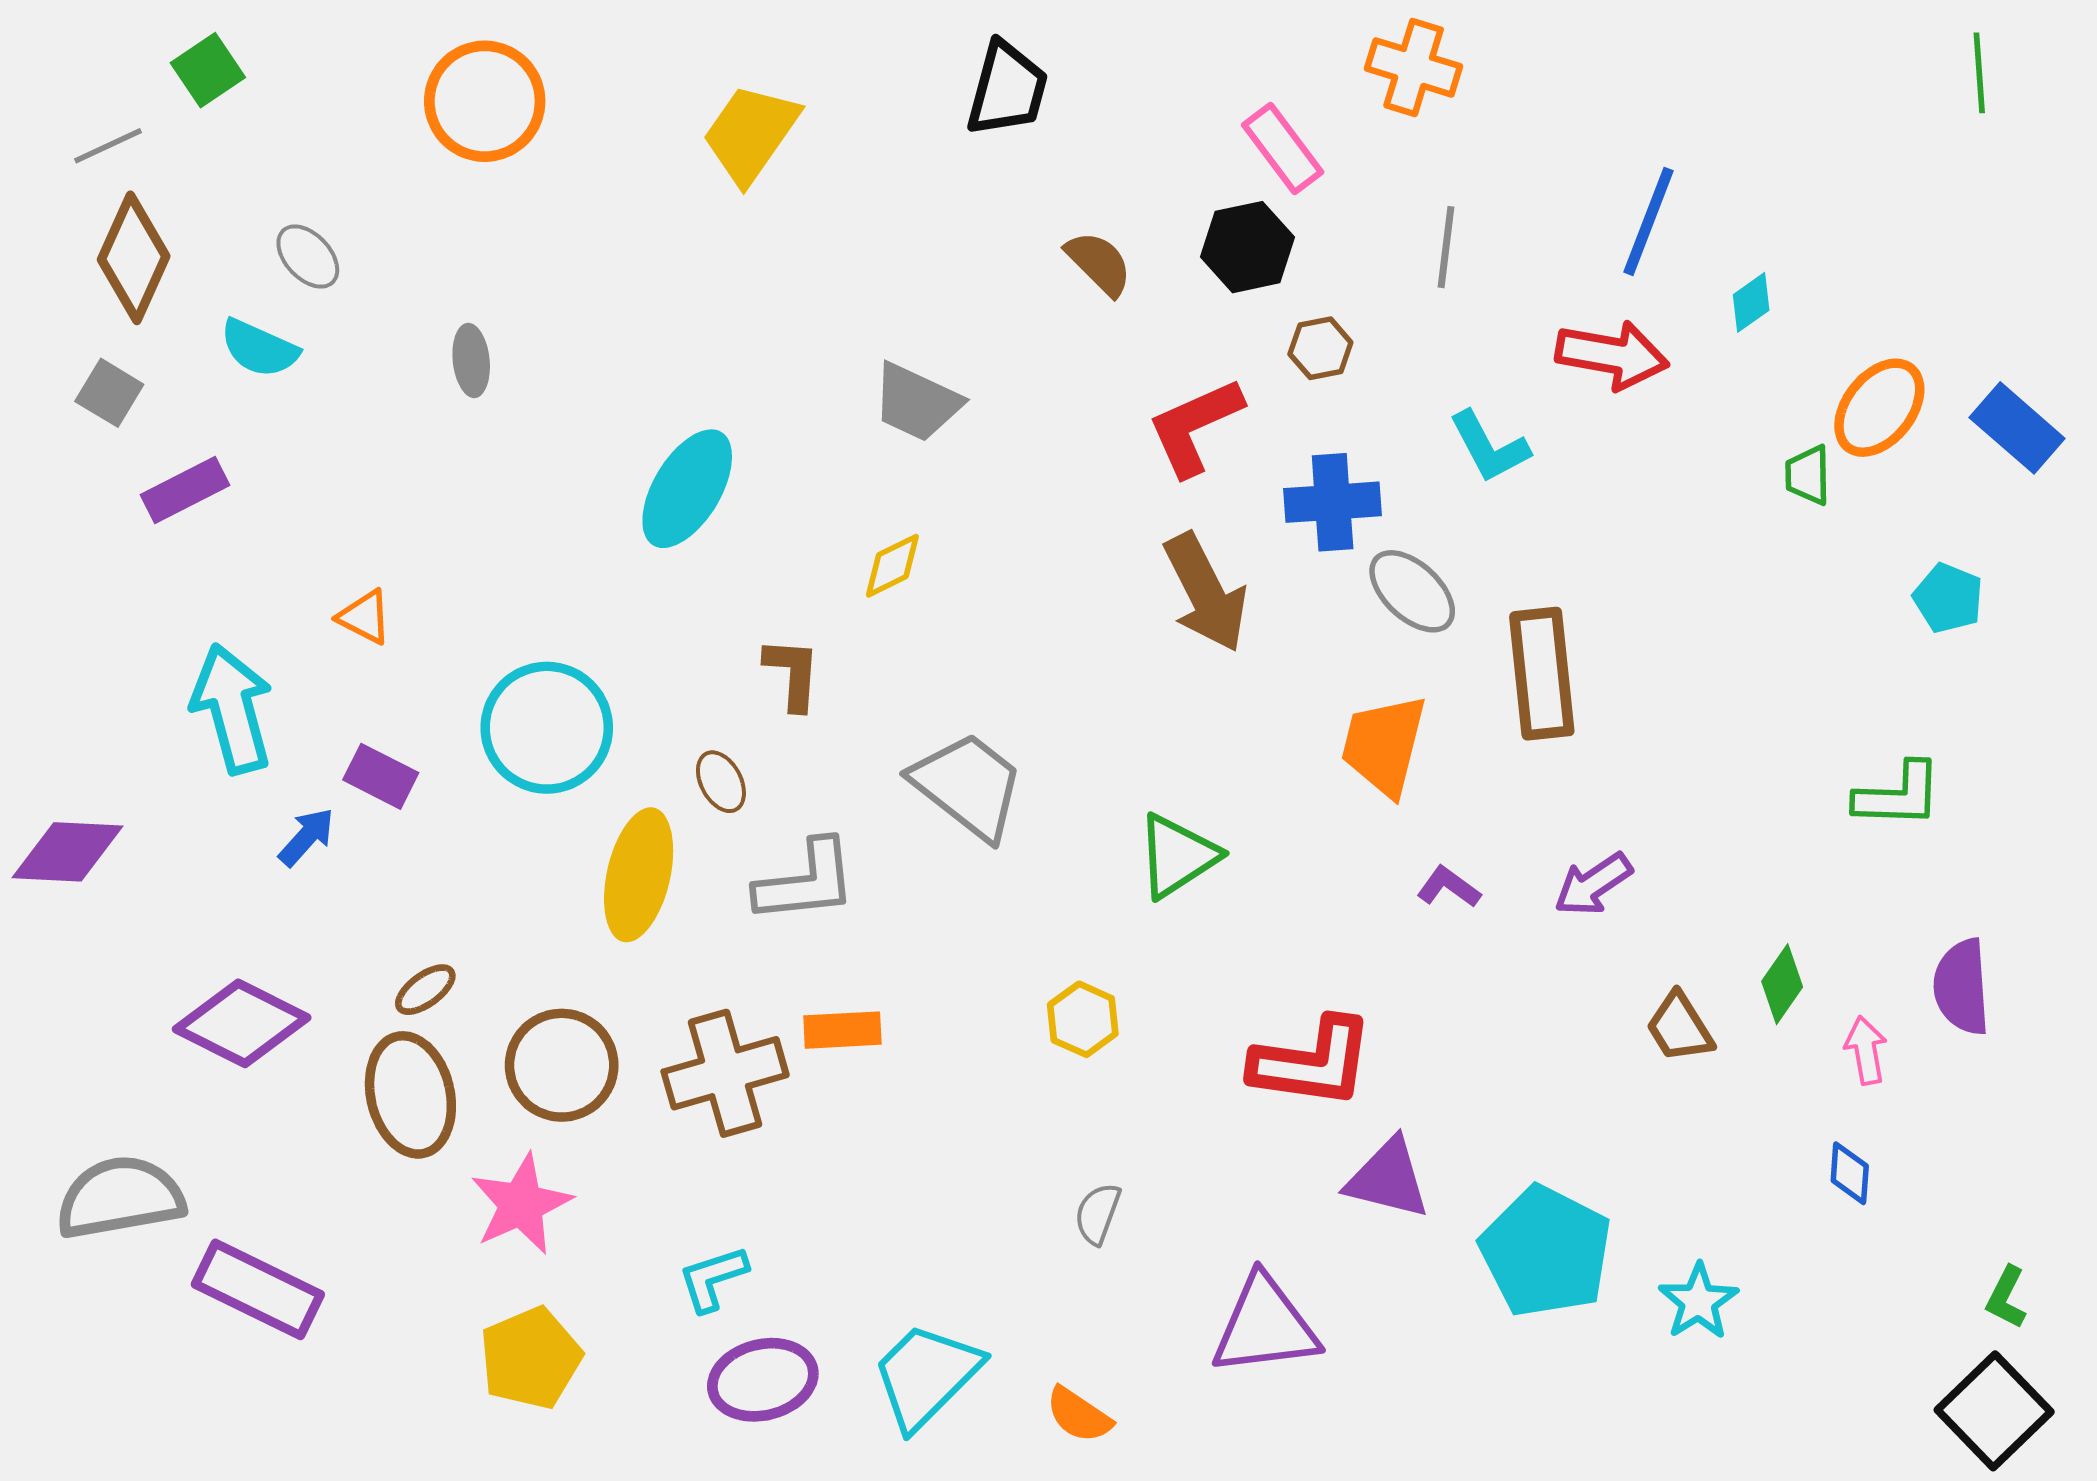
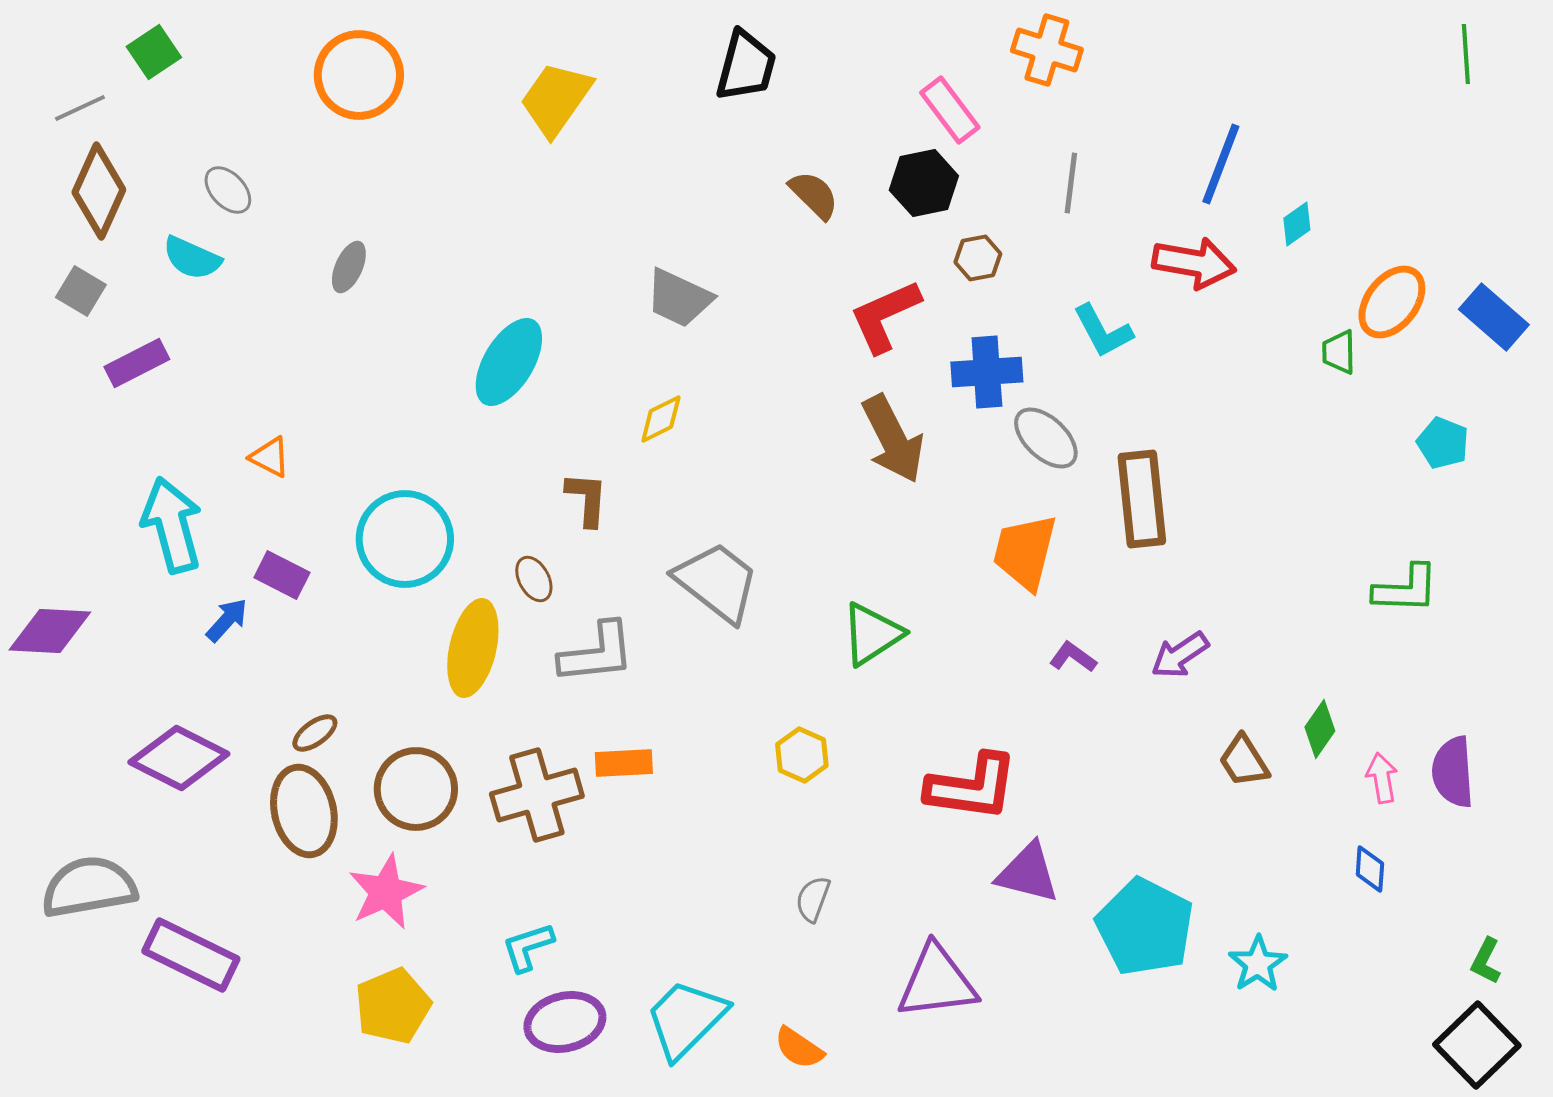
gray ellipse: (471, 360) -> (349, 267), turned 30
purple semicircle: (1962, 987) -> (1453, 772), moved

